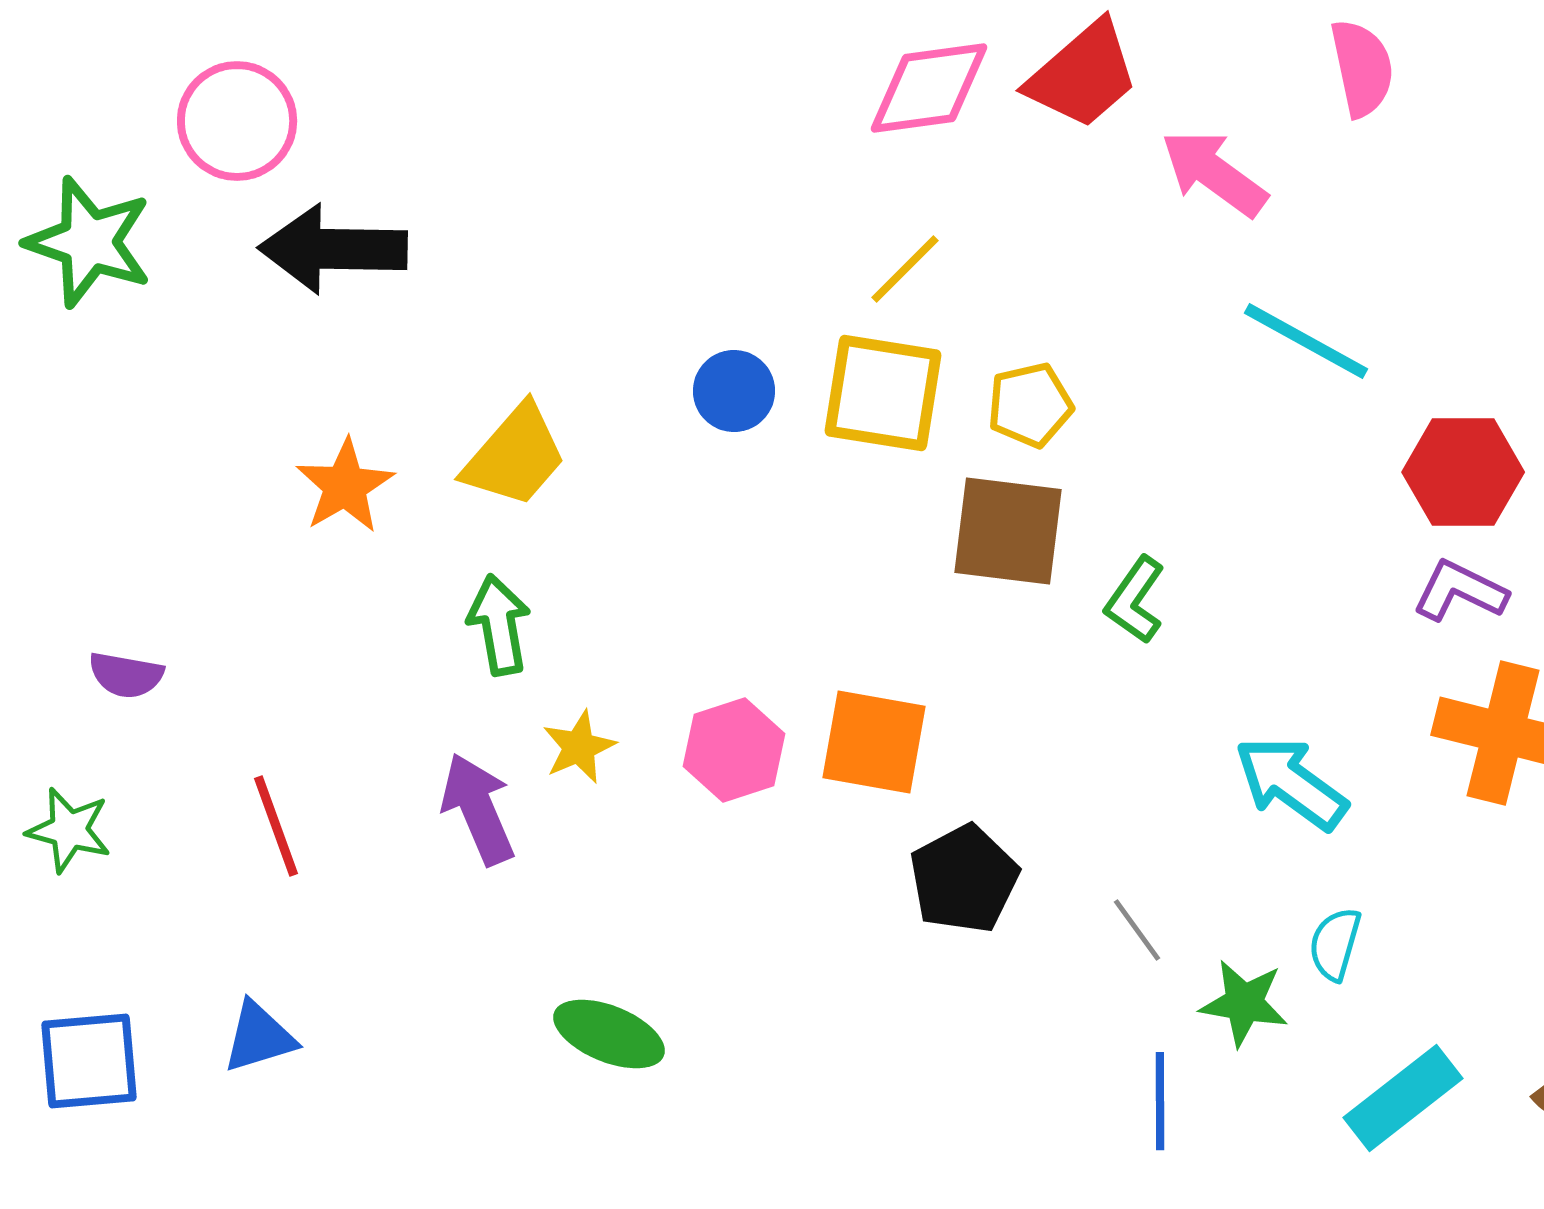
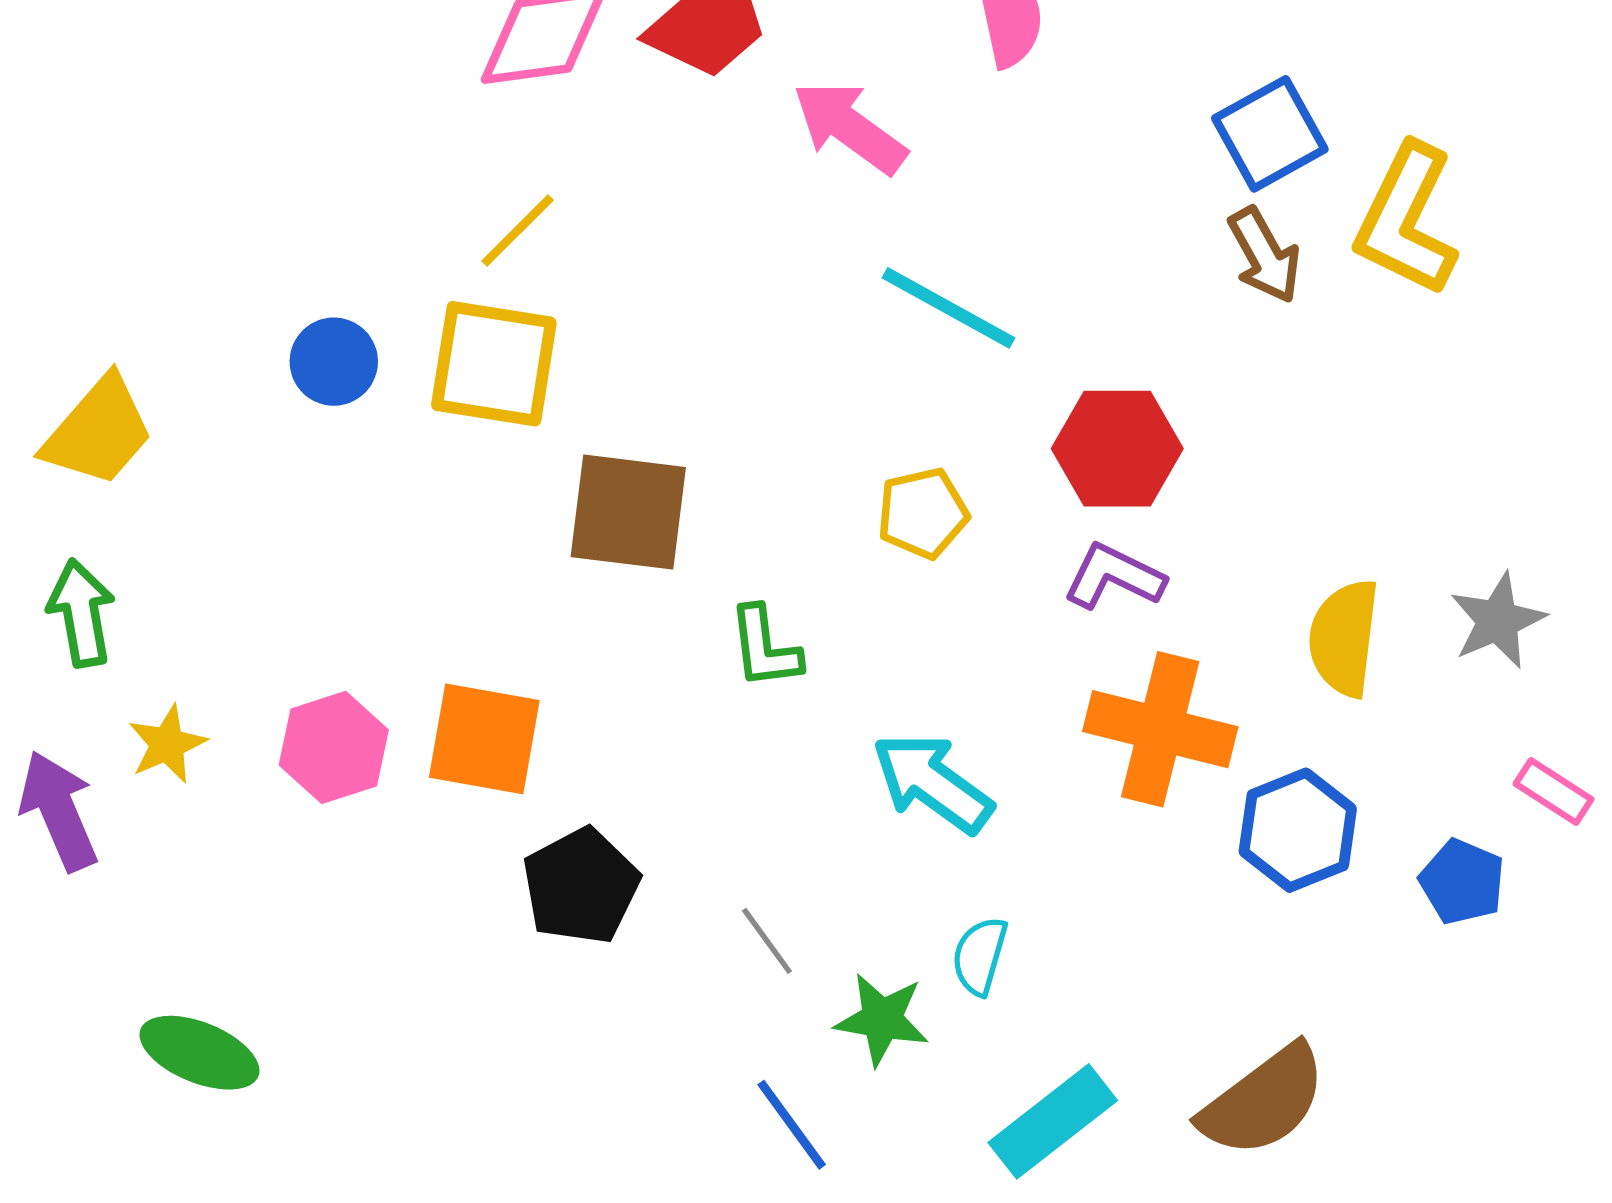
yellow pentagon: (1030, 405) -> (923, 513), moved
green L-shape: (1135, 600) -> (765, 647), moved, turned -42
blue line: (1160, 1101) -> (792, 1125), turned -36

